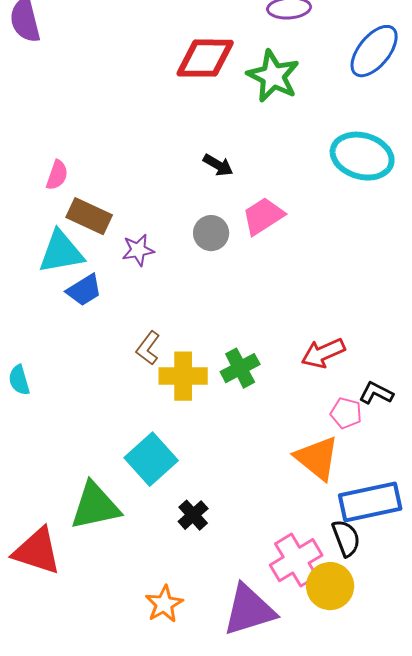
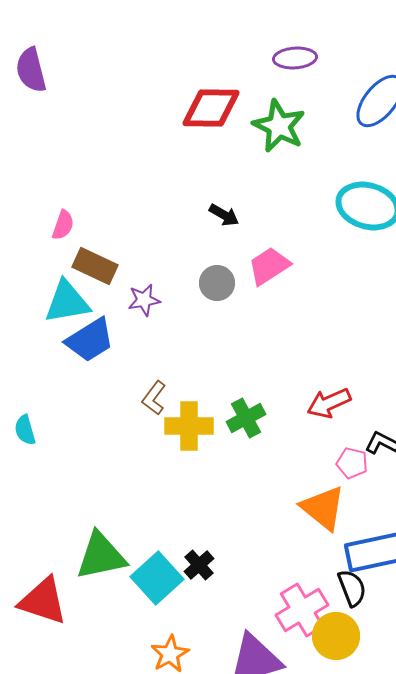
blue trapezoid: (84, 290) -> (90, 340), size x1.4
cyan square: (151, 459) -> (157, 578), moved

